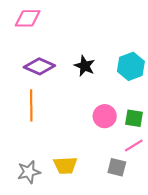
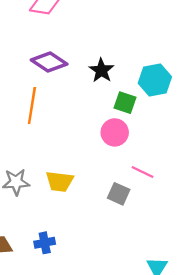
green square: (134, 118) -> (125, 103), moved
pink line: (134, 145) -> (142, 172), turned 48

